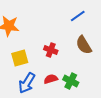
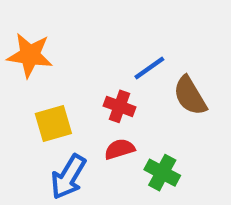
blue line: (78, 16) -> (149, 68), moved
red semicircle: (51, 79) -> (120, 149), moved

